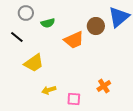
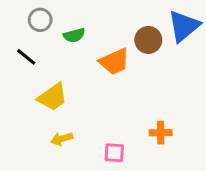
orange cross: (104, 86) -> (161, 133), turned 32
yellow arrow: (49, 90) -> (62, 139), moved

